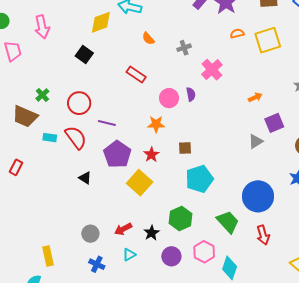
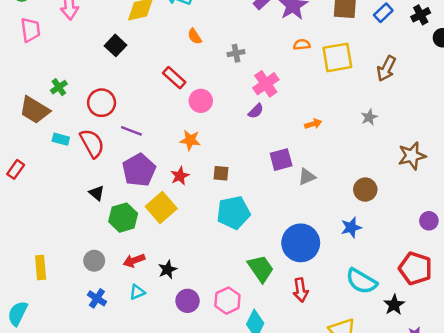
purple semicircle: (191, 94) -> (256, 111), moved, turned 48
pink circle: (169, 98) -> (201, 101), moved
purple square: (274, 123) -> (281, 160), moved
green hexagon: (180, 219) -> (123, 218), moved
yellow rectangle: (48, 256) -> (41, 267), moved

